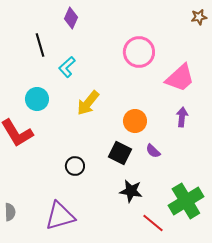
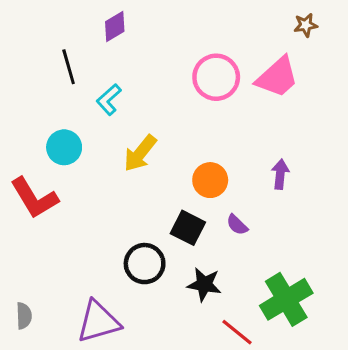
purple diamond: (71, 18) -> (115, 27), turned 35
pink trapezoid: (180, 78) -> (277, 77), moved
black circle: (75, 166) -> (145, 264), moved, size x1.4

